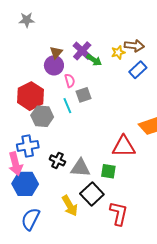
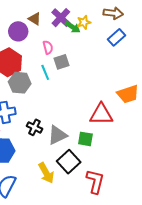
brown triangle: (56, 52) -> (35, 19), turned -40
yellow star: (118, 52) -> (84, 22), moved
purple circle: (54, 65) -> (18, 31), moved
gray triangle: (80, 168) -> (57, 135), turned -30

